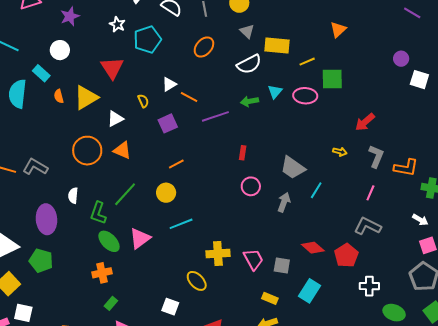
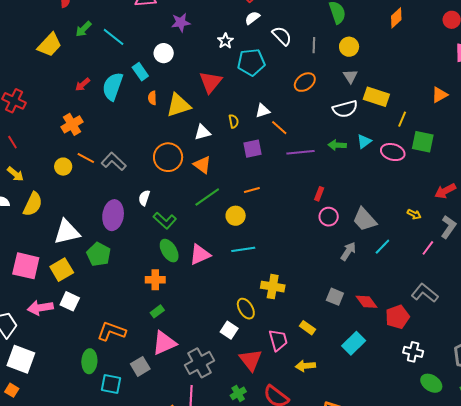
yellow line: (307, 62) -> (402, 119), turned -56
pink circle: (251, 186) -> (329, 217), moved
pink line: (370, 193) -> (428, 248), moved
green line: (125, 194) -> (207, 197), moved
green L-shape: (98, 213) -> (165, 220), turned -80
pink trapezoid: (253, 259) -> (278, 340), moved
gray square: (282, 266) -> (335, 297), moved
yellow rectangle: (270, 298) -> (308, 328), moved
white square: (170, 307) -> (229, 330), moved

